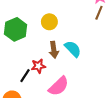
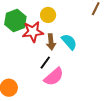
red star: (38, 66) -> (33, 32), moved, size x1.5
black line: (25, 76) -> (45, 63), moved

